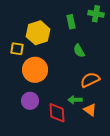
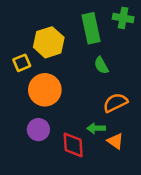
green rectangle: (71, 22) -> (91, 28), size x1.6
yellow square: (17, 49) -> (22, 63), turned -32

